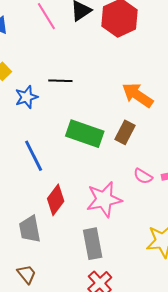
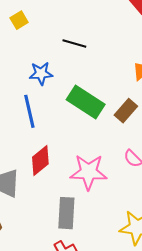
blue star: (26, 97) -> (41, 73), moved

